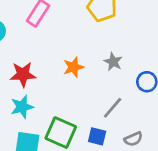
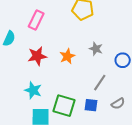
red star: (23, 74) -> (37, 56), moved
cyan star: (22, 107) -> (33, 90), turned -30

